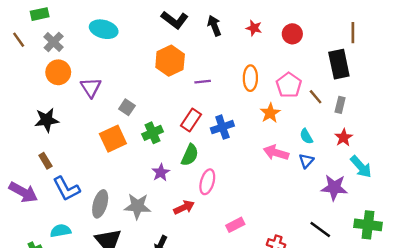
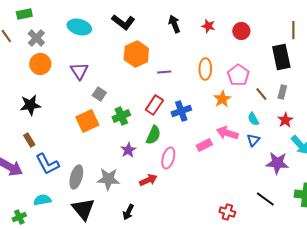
black L-shape: (175, 20) -> (123, 22), moved
purple triangle: (91, 87) -> (79, 71), moved
brown line: (316, 97) -> (261, 94), moved
pink rectangle: (235, 225) -> (204, 145), moved

